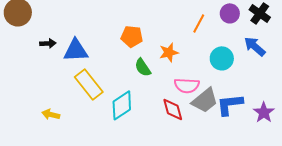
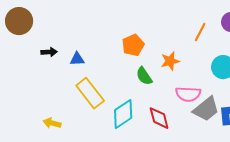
orange pentagon: (132, 36) -> (133, 45), turned -30
blue triangle: (76, 50) -> (77, 59), size x0.6
red diamond: (173, 109) -> (159, 118), moved

